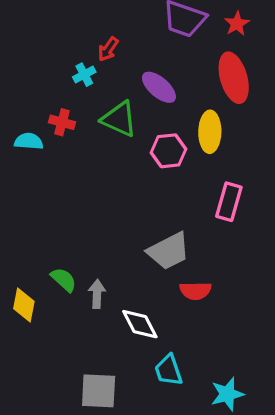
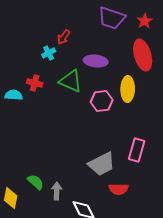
purple ellipse: (159, 87) -> (96, 61), turned -35
pink rectangle: (229, 202) -> (137, 150), moved

